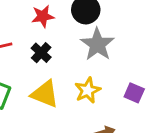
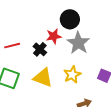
red star: (43, 16) -> (54, 36), moved

